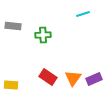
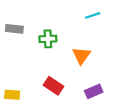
orange triangle: (73, 78) -> (81, 56), moved
purple rectangle: (94, 79) -> (94, 91), moved

